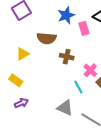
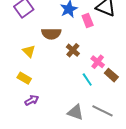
yellow triangle: (23, 54) -> (29, 51), turned -40
brown cross: (67, 57) -> (73, 50), turned 32
gray triangle: (65, 108) -> (75, 112), moved

